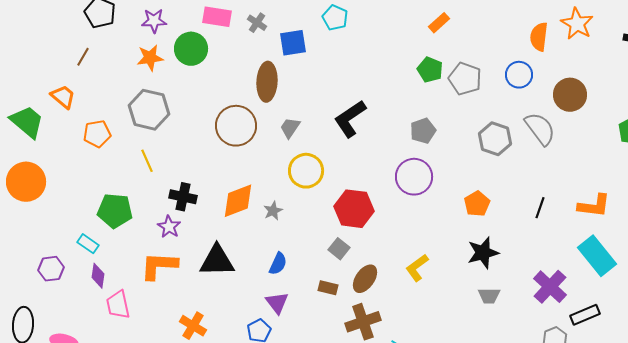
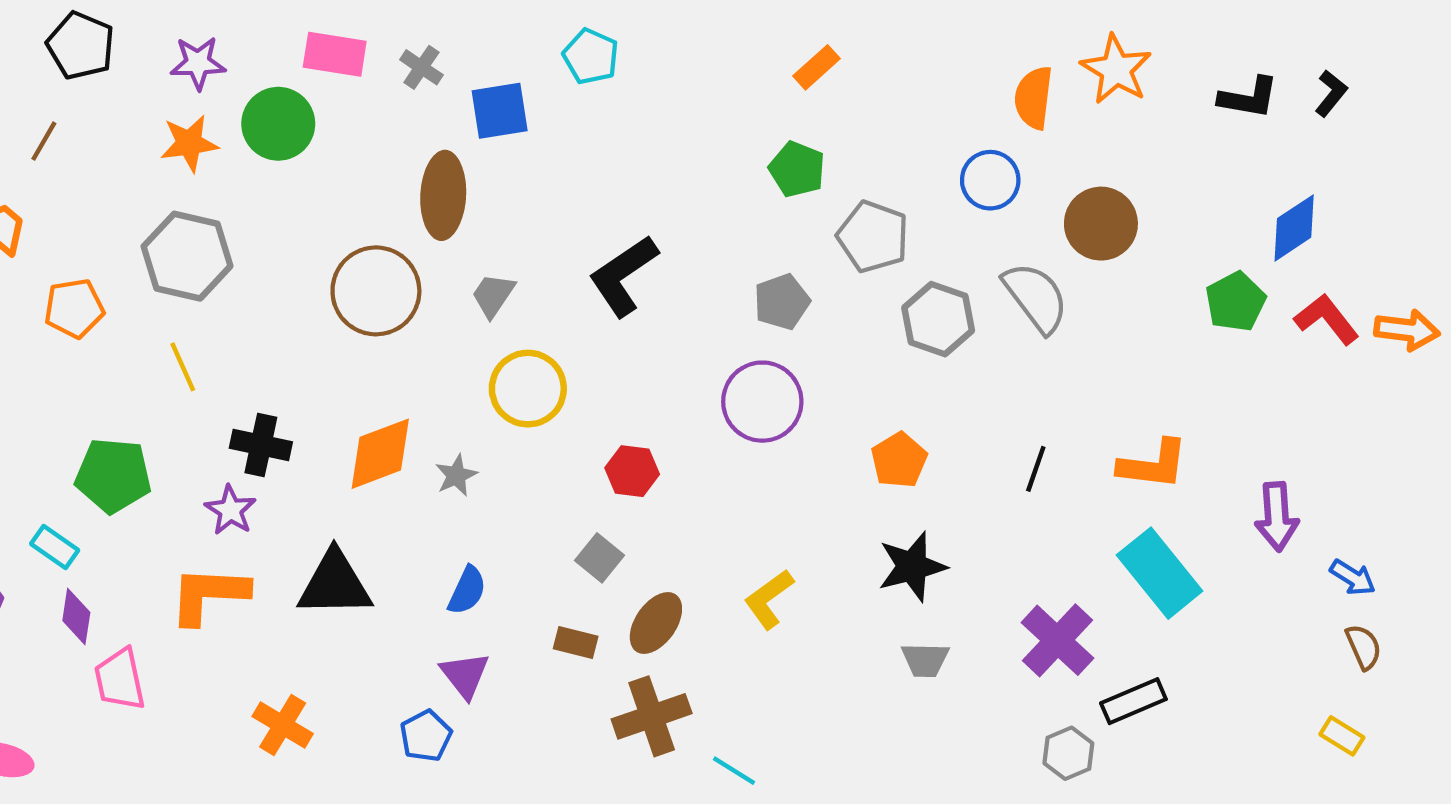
gray pentagon: (465, 79) -> (873, 237), moved
red hexagon: (354, 209) -> (632, 471), size x0.6

